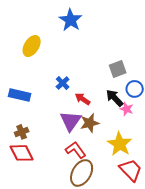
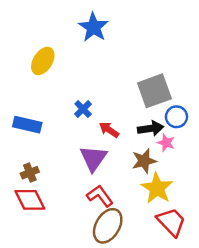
gray square: (118, 69) -> (154, 91), size x1.5
black arrow: (115, 98) -> (151, 128), turned 126
brown star: (90, 123) -> (144, 161), moved

